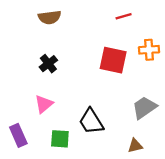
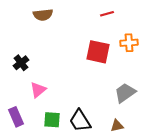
black cross: (48, 64) -> (21, 63), moved
black trapezoid: (91, 121) -> (80, 121), moved

